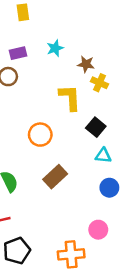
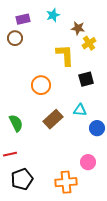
yellow cross: (99, 83) -> (89, 43), turned 32
black square: (96, 127) -> (86, 79), turned 35
cyan triangle: (103, 156) -> (80, 110), moved

